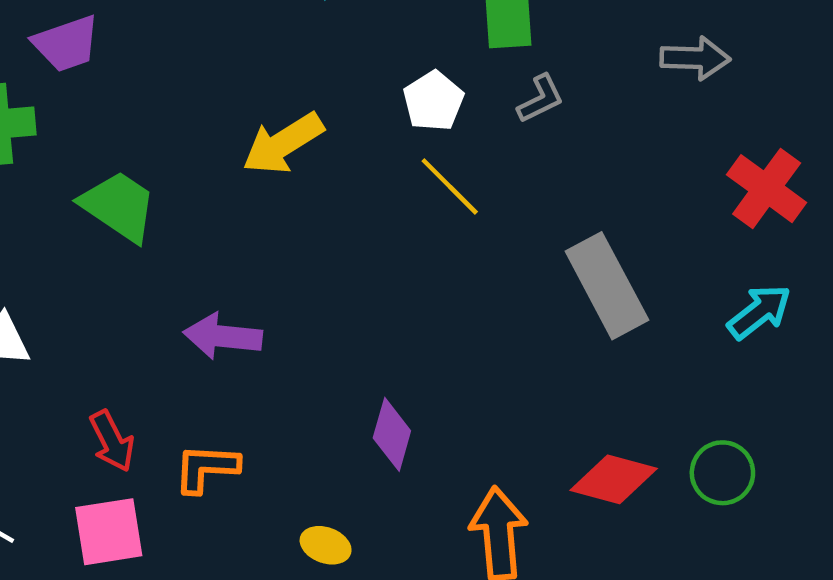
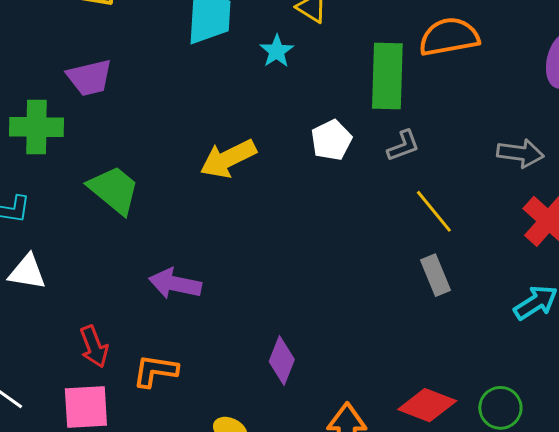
gray arrow: (695, 58) -> (520, 153), moved
yellow line: (450, 186) -> (434, 211), moved
gray rectangle: (607, 286) -> (435, 275), size x0.6

